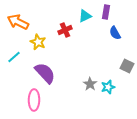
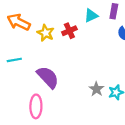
yellow star: (38, 42) -> (46, 33), moved
cyan line: (14, 57) -> (14, 60), turned 32

